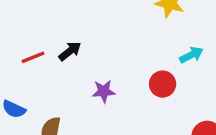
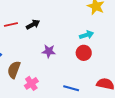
cyan arrow: (191, 55) -> (87, 35), moved

